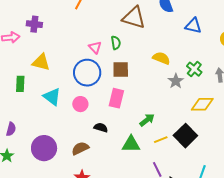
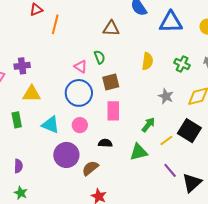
brown triangle: (134, 18) -> (111, 28), size x0.7
purple cross: (34, 24) -> (22, 66), moved
blue triangle: (193, 26) -> (171, 22), size x1.4
yellow semicircle: (161, 58) -> (147, 61), turned 90
gray star: (176, 81) -> (166, 96), moved
purple circle: (44, 148) -> (66, 155), moved

